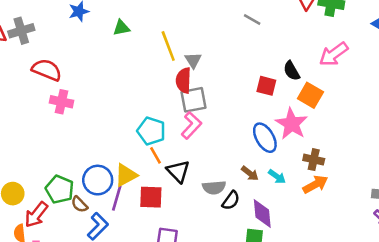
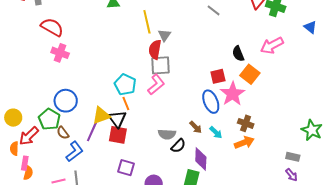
red square: (266, 86) -> (218, 76), moved, turned -35
black triangle: (178, 171) -> (117, 119), moved
blue circle: (98, 180) -> (66, 101), moved

